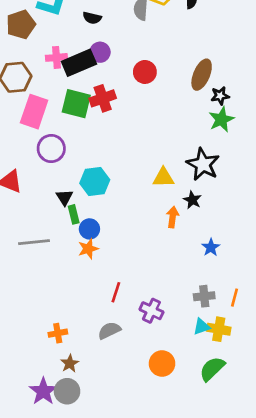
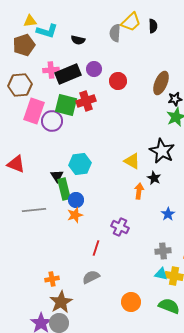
purple circle: (100, 52) -> (94, 69), moved
purple circle: (51, 148) -> (52, 121), moved
yellow triangle: (163, 178) -> (132, 161), turned 30
green rectangle: (74, 214) -> (64, 189), size x1.5
purple cross: (151, 311) -> (120, 227), moved
cyan triangle: (202, 327) -> (161, 274), turned 32
brown star: (70, 364) -> (61, 302), size x1.6
green semicircle: (212, 369) -> (169, 306), turned 65

